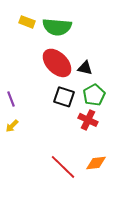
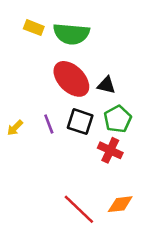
purple line: (11, 99) -> (49, 124), moved
yellow arrow: (12, 126) -> (15, 128), moved

